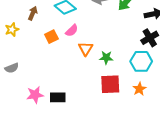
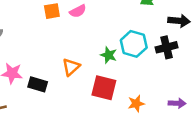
orange triangle: (86, 49) -> (71, 67), moved
cyan hexagon: (141, 61) -> (134, 44), moved

